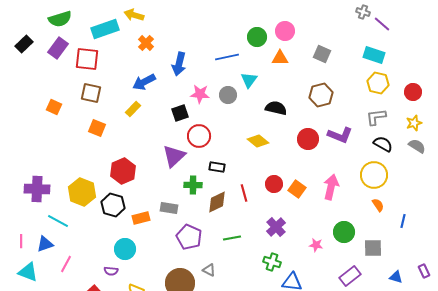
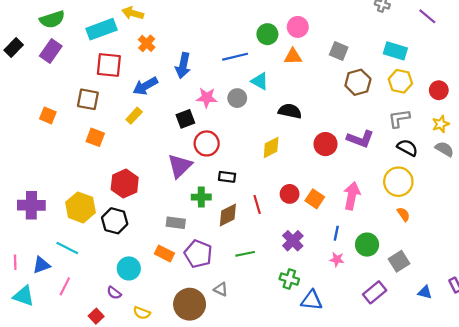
purple line: (382, 24) -> (427, 16), moved
red square: (87, 59) -> (109, 65), moved
cyan triangle: (249, 80) -> (260, 81), turned -36
brown hexagon: (321, 95) -> (358, 82), moved
yellow diamond: (258, 141) -> (271, 147), turned -65
orange rectangle: (141, 218) -> (164, 253), moved, turned 42
cyan line: (58, 221) -> (67, 248), moved
blue line: (403, 221) -> (336, 233), moved
gray square: (373, 248) -> (399, 261), turned -30
purple semicircle: (111, 271) -> (114, 293), turned 32

